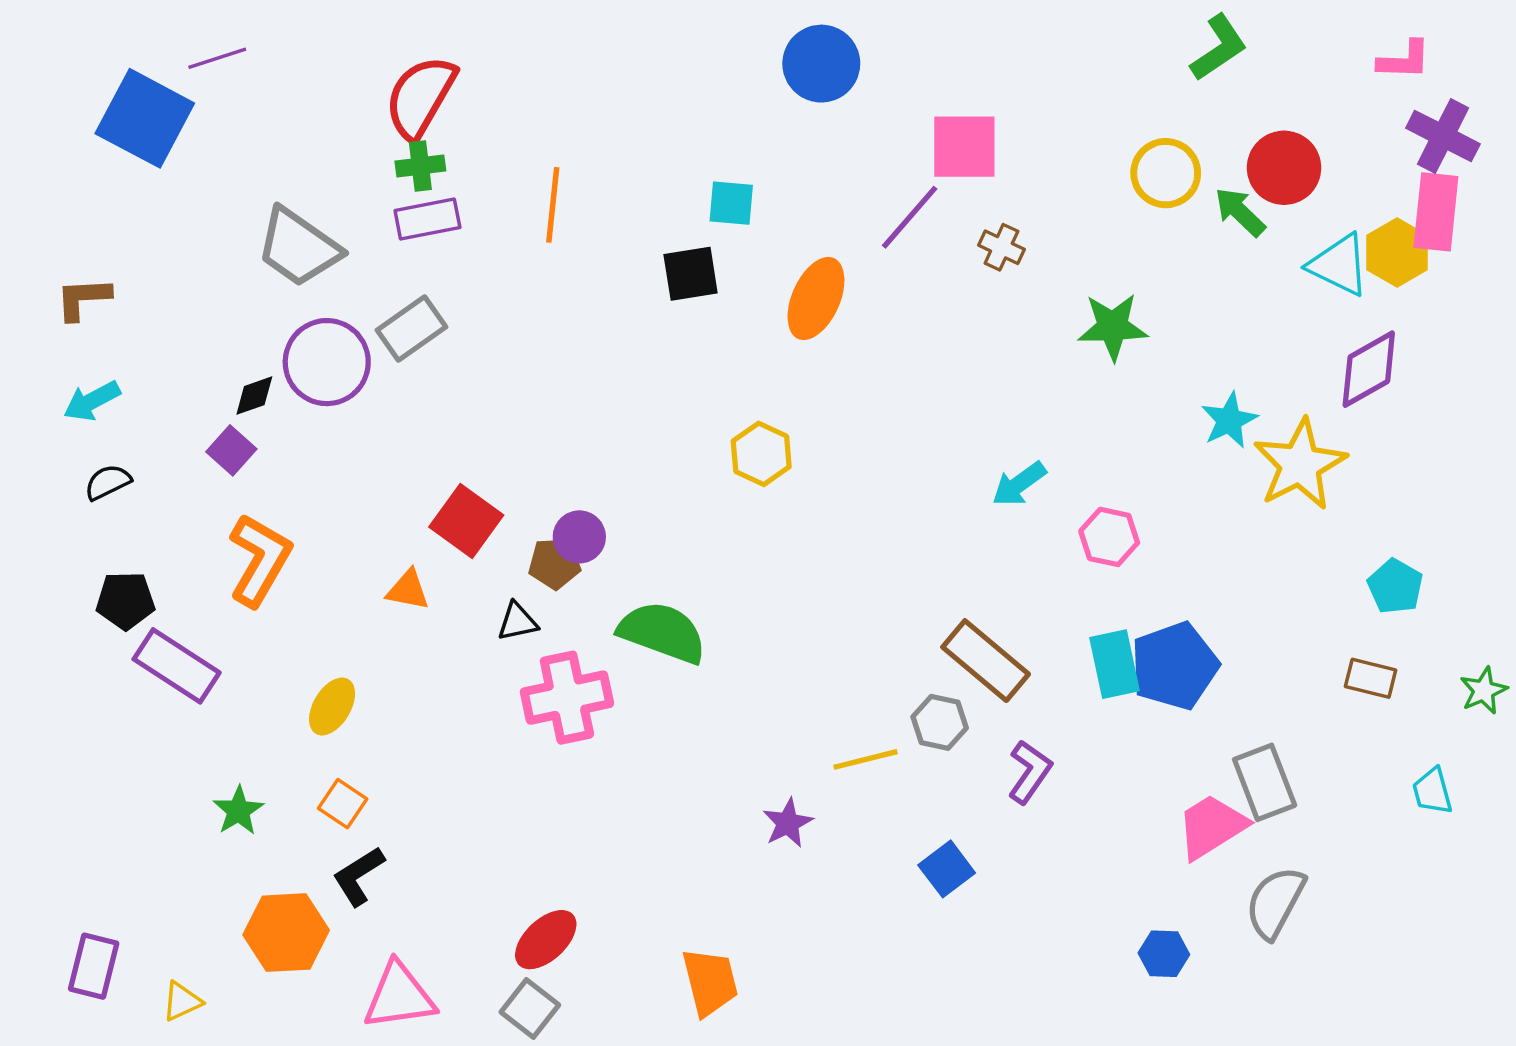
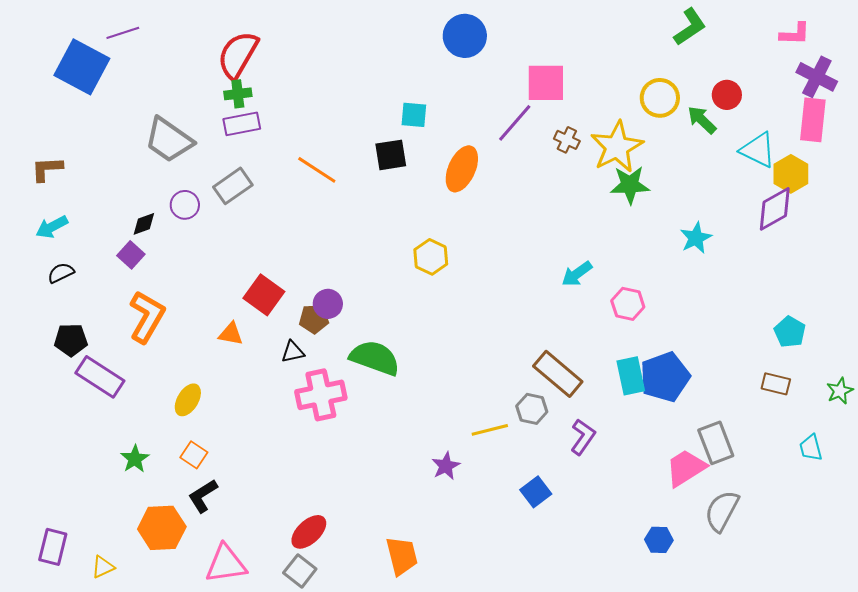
red circle: (1284, 168) -> (727, 95), size x0.7
orange line: (553, 205) -> (317, 170), moved, turned -63
yellow hexagon: (1397, 253) -> (791, 174), moved
purple circle: (327, 362) -> (185, 205), size x0.6
yellow star: (1300, 465) -> (617, 147), moved

